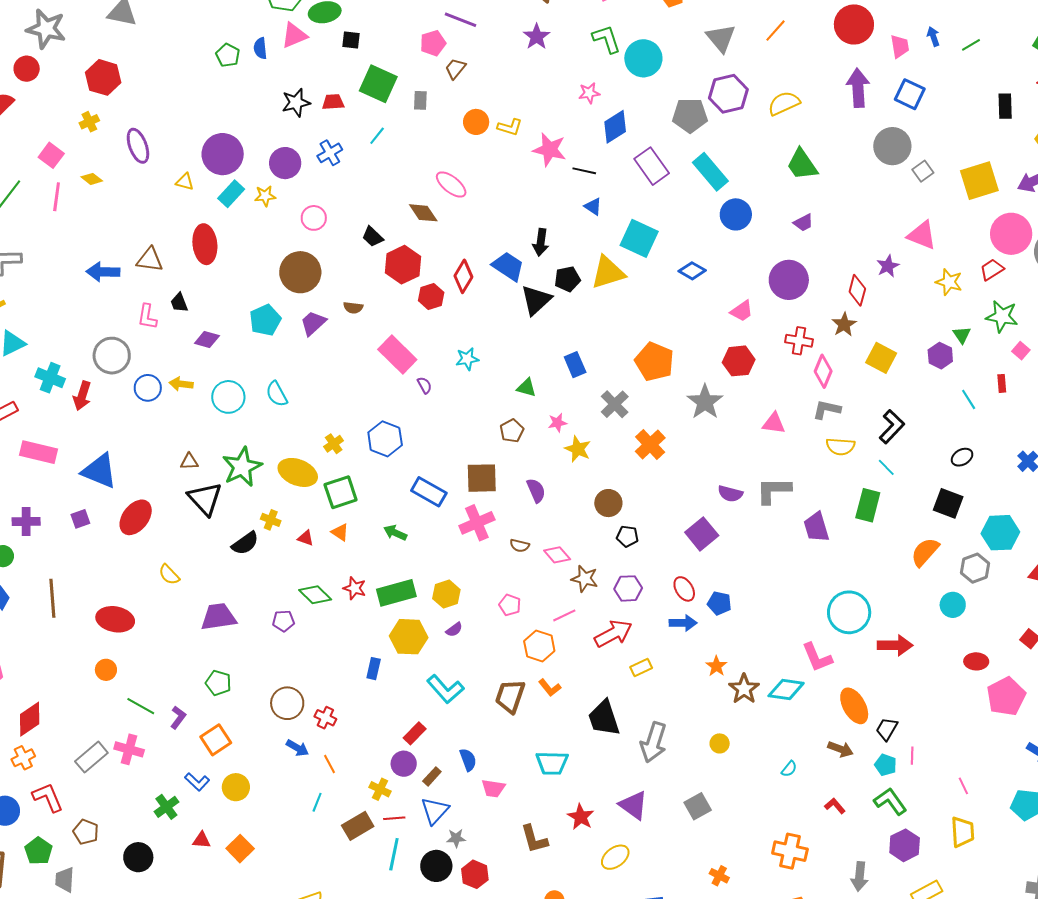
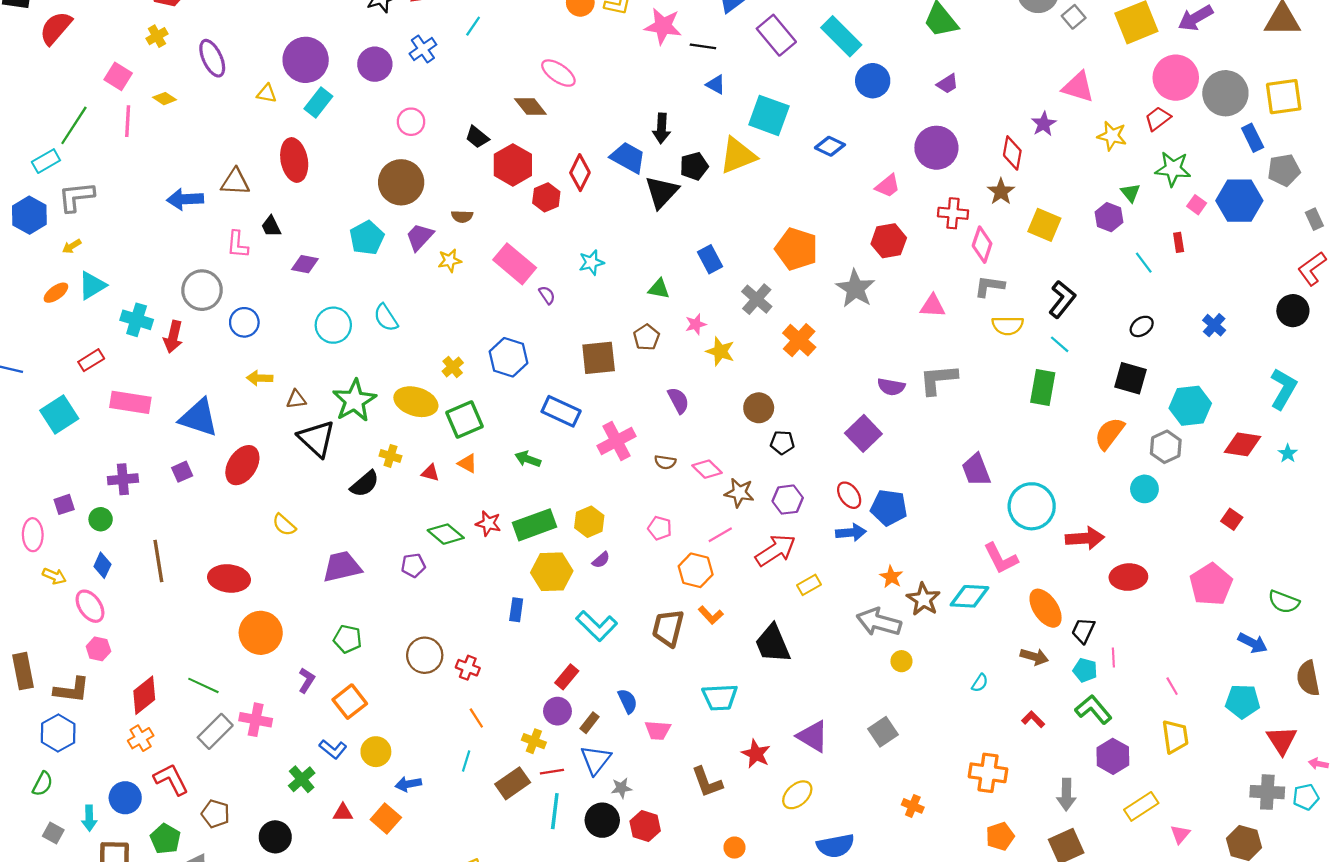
yellow star: (265, 196) -> (450, 261), moved
yellow arrow: (181, 384) -> (260, 378), moved
brown square: (482, 478) -> (599, 358), moved
purple trapezoid: (816, 527) -> (976, 470), moved
blue pentagon: (719, 603) -> (889, 508), size x1.4
red ellipse: (976, 661) -> (1128, 577), moved, size x1.4
orange circle: (106, 670) -> (261, 633), moved, size x1.8
green line: (141, 706) -> (203, 685), moved
gray arrow: (653, 742) -> (879, 622), moved, turned 93
blue arrow: (297, 748) -> (408, 784), moved, turned 145

